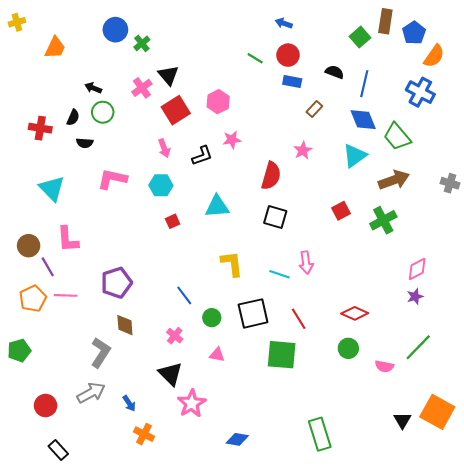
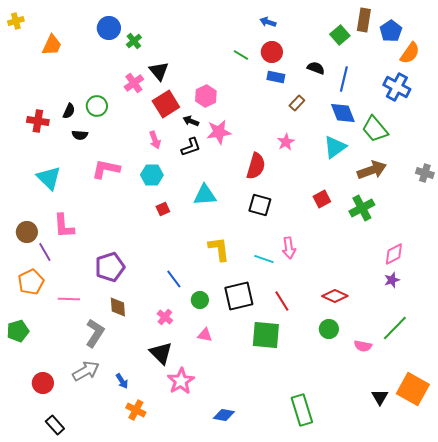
black arrow: (93, 88) -> (191, 121), moved
pink star: (232, 140) -> (219, 132), size x1.4
pink line: (66, 295) -> (69, 299), moved

